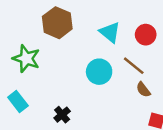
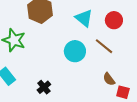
brown semicircle: (143, 90) -> (109, 79), moved

